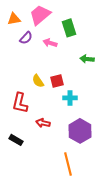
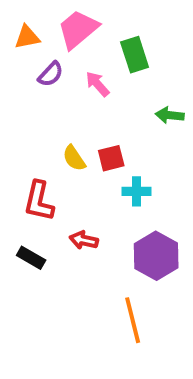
pink arrow: (50, 43) -> (97, 84), turned 32
black rectangle: (16, 140) -> (31, 258), moved

